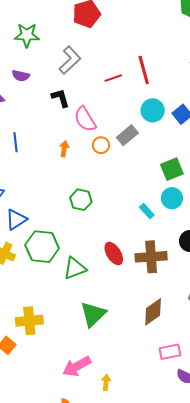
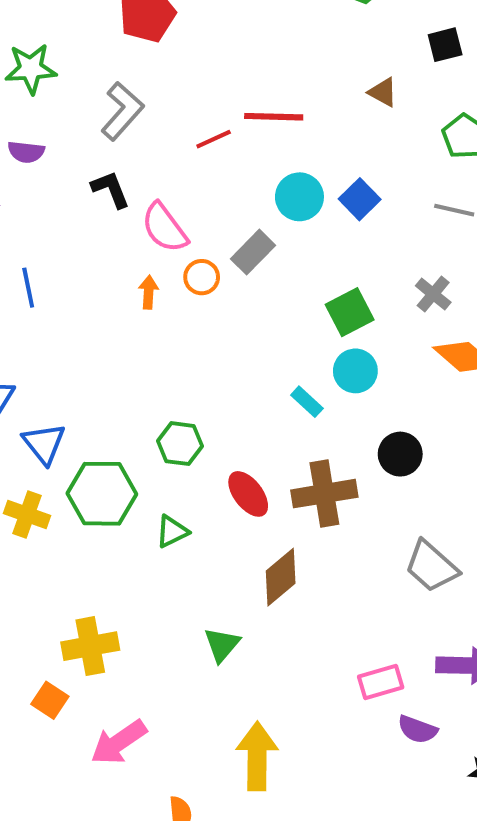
red line: (144, 70) -> (274, 117), turned -68
orange arrow: (64, 149) -> (148, 292), moved
green hexagon: (81, 200) -> (180, 444), moved
blue triangle: (16, 219) -> (44, 444), turned -30
green triangle: (75, 268) -> (172, 531), size x0.7
brown diamond: (153, 312) -> (281, 577), moved
green triangle: (93, 314) -> (222, 645), moved, size x0.7
pink arrow: (77, 366) -> (119, 742), moved
yellow arrow: (106, 382) -> (257, 756), size x2.0

